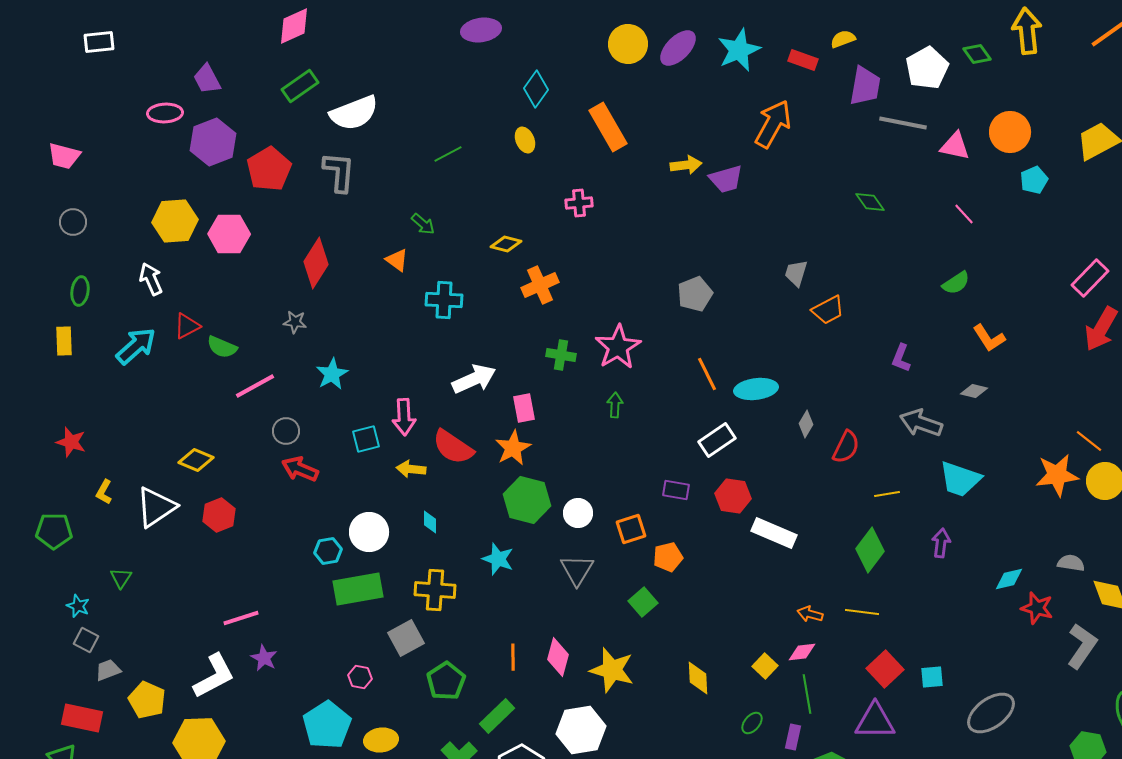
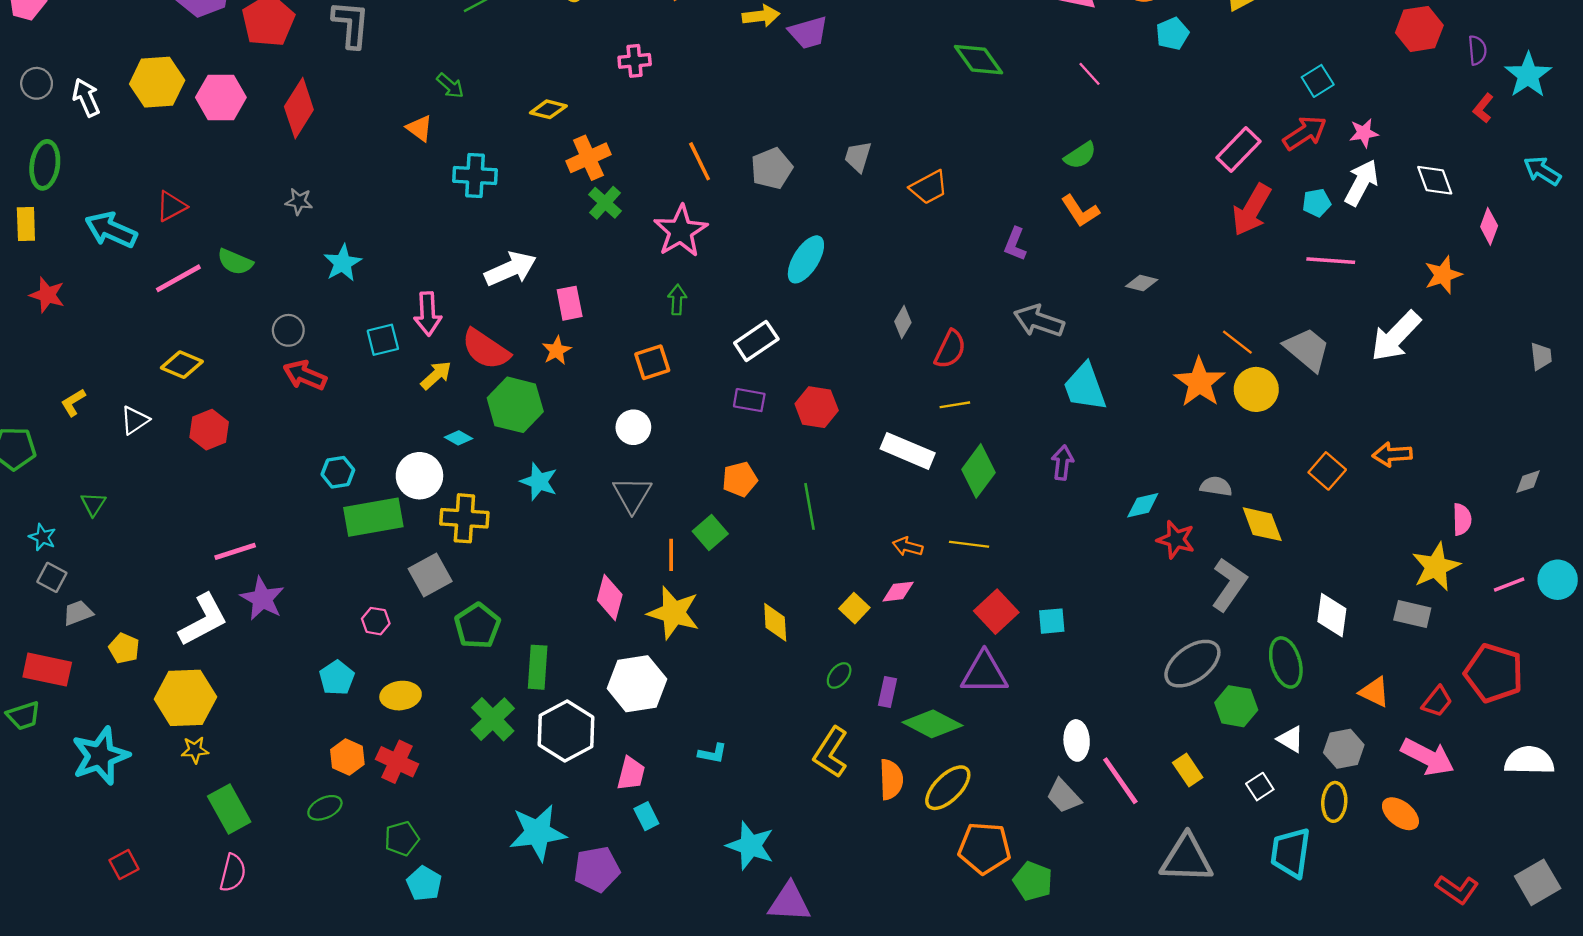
green diamond: (870, 202) -> (979, 60), size x1.4
red diamond: (316, 263) -> (299, 108), moved
gray trapezoid: (796, 273) -> (858, 157), moved
white arrow: (151, 279) -> (86, 97), moved
green ellipse: (80, 291) -> (45, 165), size x1.4
orange L-shape: (989, 338) -> (1080, 211), moved
cyan arrow: (136, 346) -> (111, 230), turned -114
green semicircle: (222, 347) -> (235, 262), moved
green cross: (561, 355) -> (605, 203), moved, turned 32
orange line: (707, 374) -> (700, 161), moved
pink line: (255, 386) -> (178, 278), moved
cyan ellipse: (756, 389) -> (806, 259), moved, turned -51
gray diamond: (974, 391) -> (1142, 283), moved
white rectangle: (717, 440) -> (756, 341), moved
red star: (71, 442) -> (47, 295), moved
orange star: (513, 448) -> (557, 350), size x0.7
yellow arrow: (411, 469) -> (436, 375), turned 132
orange star: (1057, 475) -> (1200, 382), turned -30
cyan trapezoid: (960, 479) -> (1085, 387), turned 51
yellow L-shape: (104, 492) -> (73, 402), turned 30
yellow line: (887, 494) -> (955, 405), moved
green hexagon: (527, 500) -> (515, 405), moved
white triangle: (156, 507) -> (135, 420), size x0.6
cyan diamond: (430, 522) -> (458, 438), turned -60
orange square: (631, 529) -> (652, 362), moved
white circle: (369, 532) -> (419, 476), moved
white rectangle: (774, 533) -> (908, 451), moved
orange line: (513, 657) -> (671, 555), moved
purple star: (264, 658) -> (262, 599), size x1.4
green line: (807, 694) -> (810, 506), moved
yellow pentagon: (147, 700) -> (124, 648), size x0.7
gray ellipse: (991, 713) -> (1192, 664), moved
green rectangle: (497, 716) -> (538, 667), turned -42
cyan pentagon: (327, 725) -> (337, 678), size x0.6

